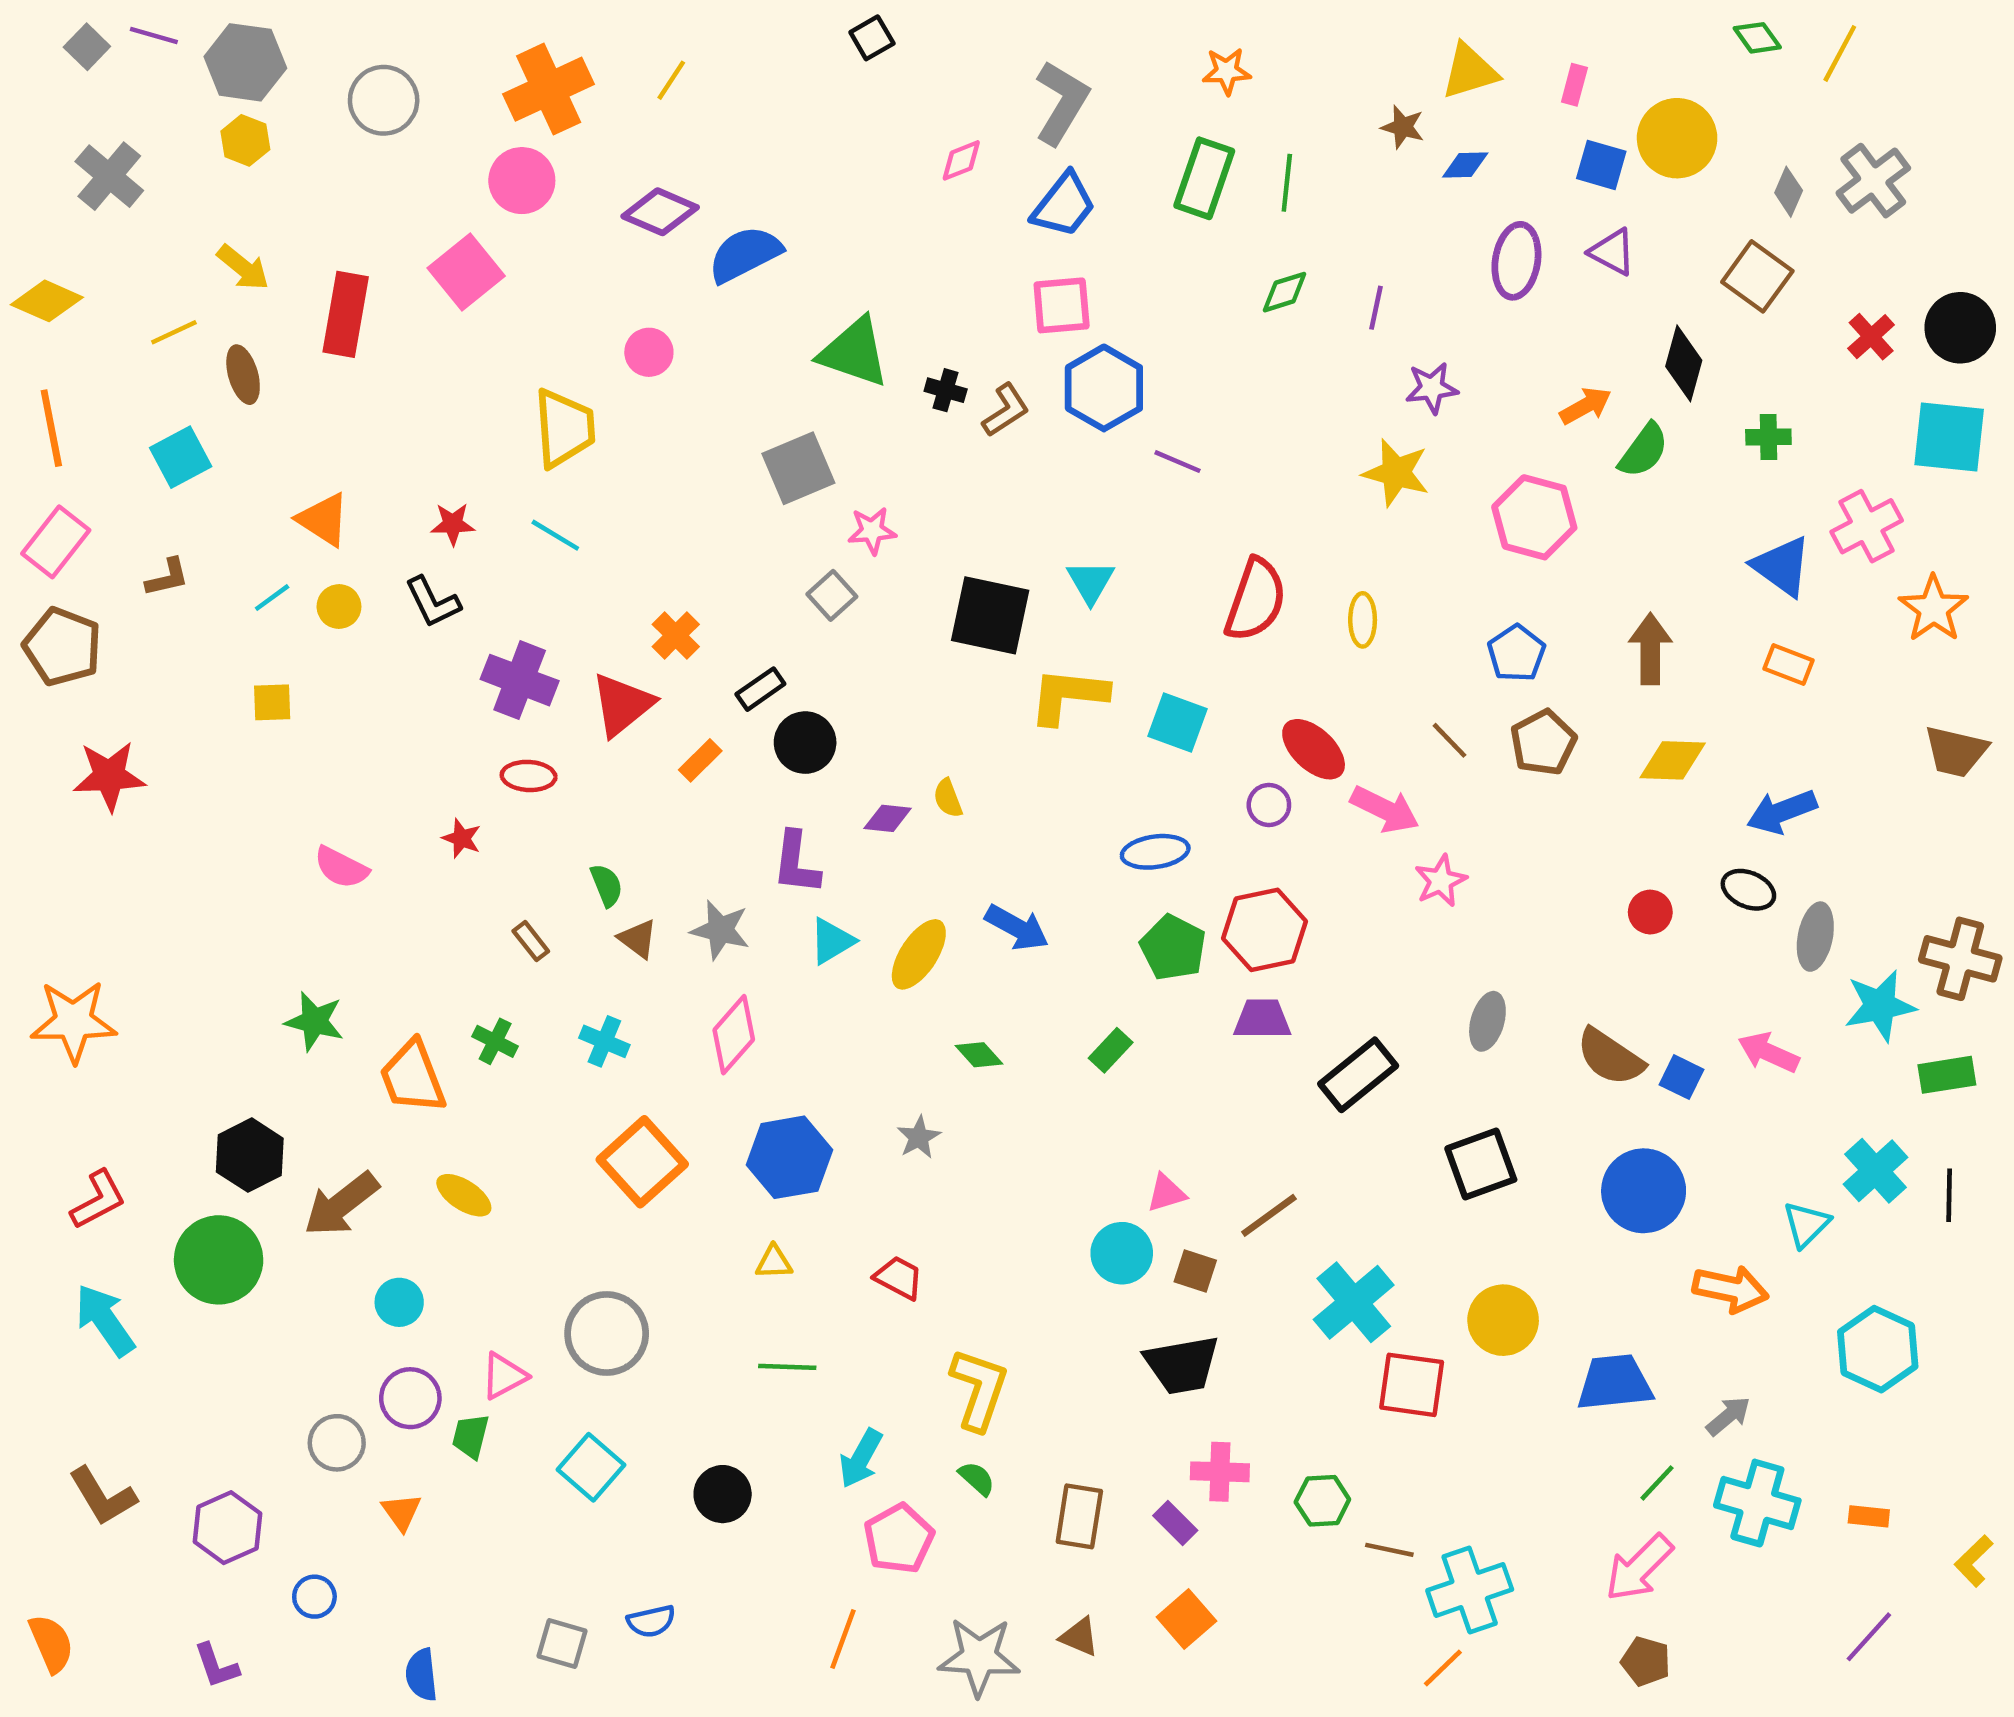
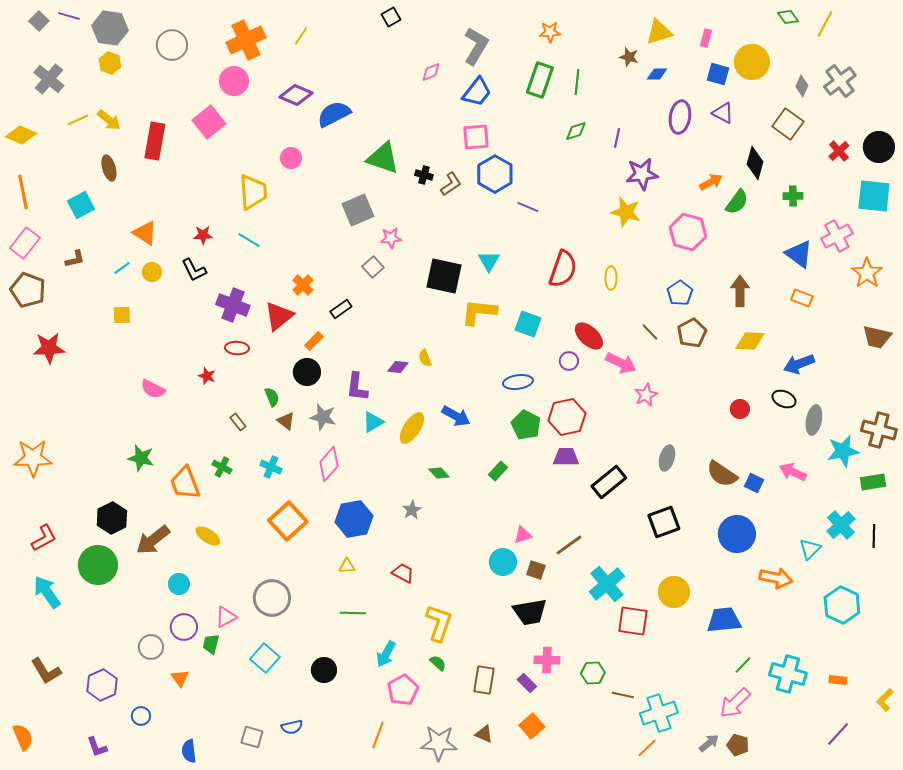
yellow line: (174, 332) -> (78, 120), moved
purple star: (1432, 388) -> (642, 174), size x1.4
black circle: (805, 743) -> (307, 372), moved
gray arrow: (1728, 1416) -> (709, 743), moved

